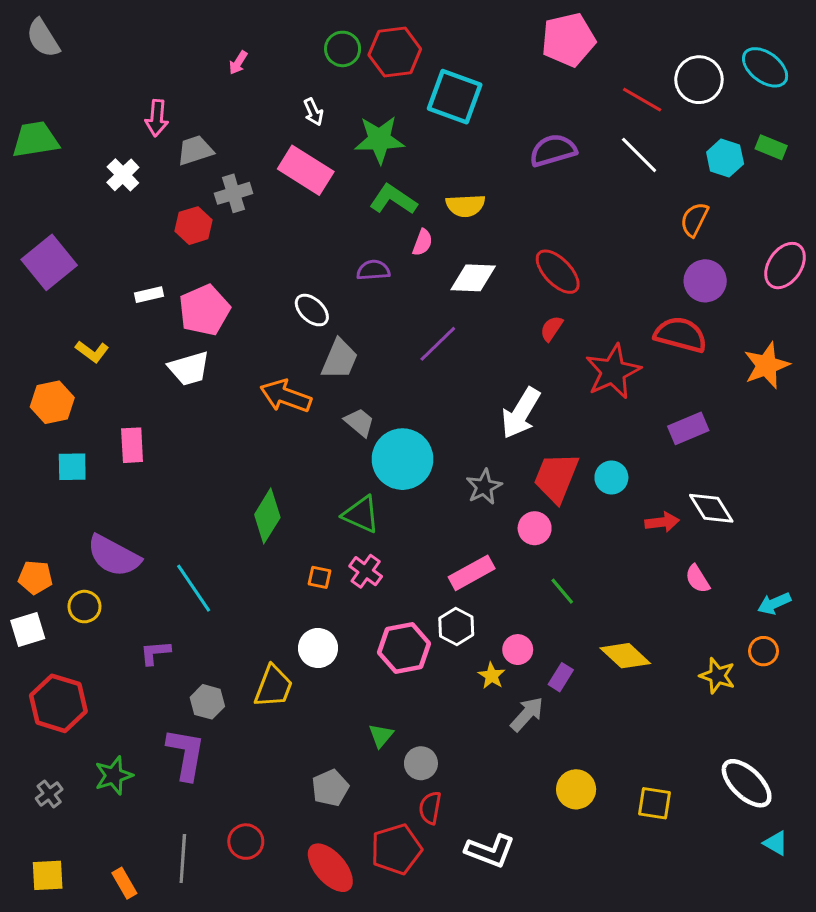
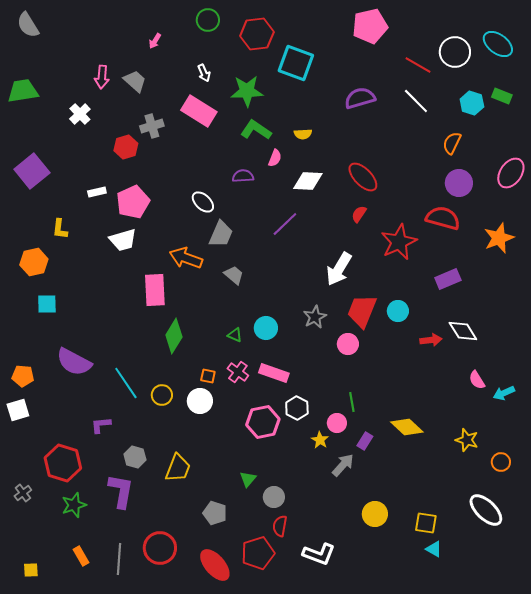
green circle: (343, 49) -> (208, 20), moved
gray trapezoid: (195, 150) -> (135, 81), moved, turned 60
yellow semicircle: (465, 206) -> (303, 134), size x0.7
yellow L-shape: (92, 352) -> (60, 229), turned 60
pink rectangle: (132, 445) -> (155, 290), moved, size x1.4
cyan circle: (402, 459) -> (266, 328), moved, size x0.6
green triangle: (361, 514) -> (235, 335), size x0.6
pink rectangle: (472, 573) -> (274, 373), moved, turned 48
pink semicircle: (697, 579) -> (477, 380), moved
green line: (562, 591) -> (352, 402), moved, turned 30
yellow circle: (84, 607) -> (162, 395), moved
white circle: (318, 648) -> (200, 401), moved
orange circle: (763, 651) -> (501, 462), moved
yellow trapezoid: (273, 686) -> (178, 468), moved
red hexagon: (58, 703) -> (63, 463), moved
gray pentagon: (330, 788) -> (215, 513), turned -30
gray cross: (49, 794) -> (23, 493), moved
red circle: (246, 842) -> (160, 548), size x1.4
cyan triangle: (776, 843) -> (434, 549), moved
yellow square: (48, 875) -> (31, 570), size x0.7
orange rectangle: (124, 883) -> (81, 556), moved

